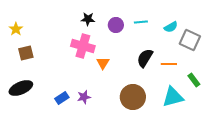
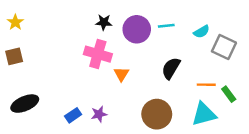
purple circle: (116, 25) -> (137, 29), size x1.5
yellow star: (16, 29) -> (15, 22), moved
brown square: (26, 53) -> (14, 56), moved
orange line: (169, 64) -> (206, 85), moved

